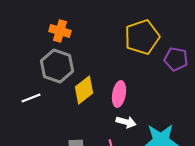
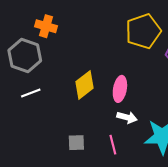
orange cross: (60, 31) -> (46, 26), moved
gray hexagon: (57, 66) -> (25, 56), moved

